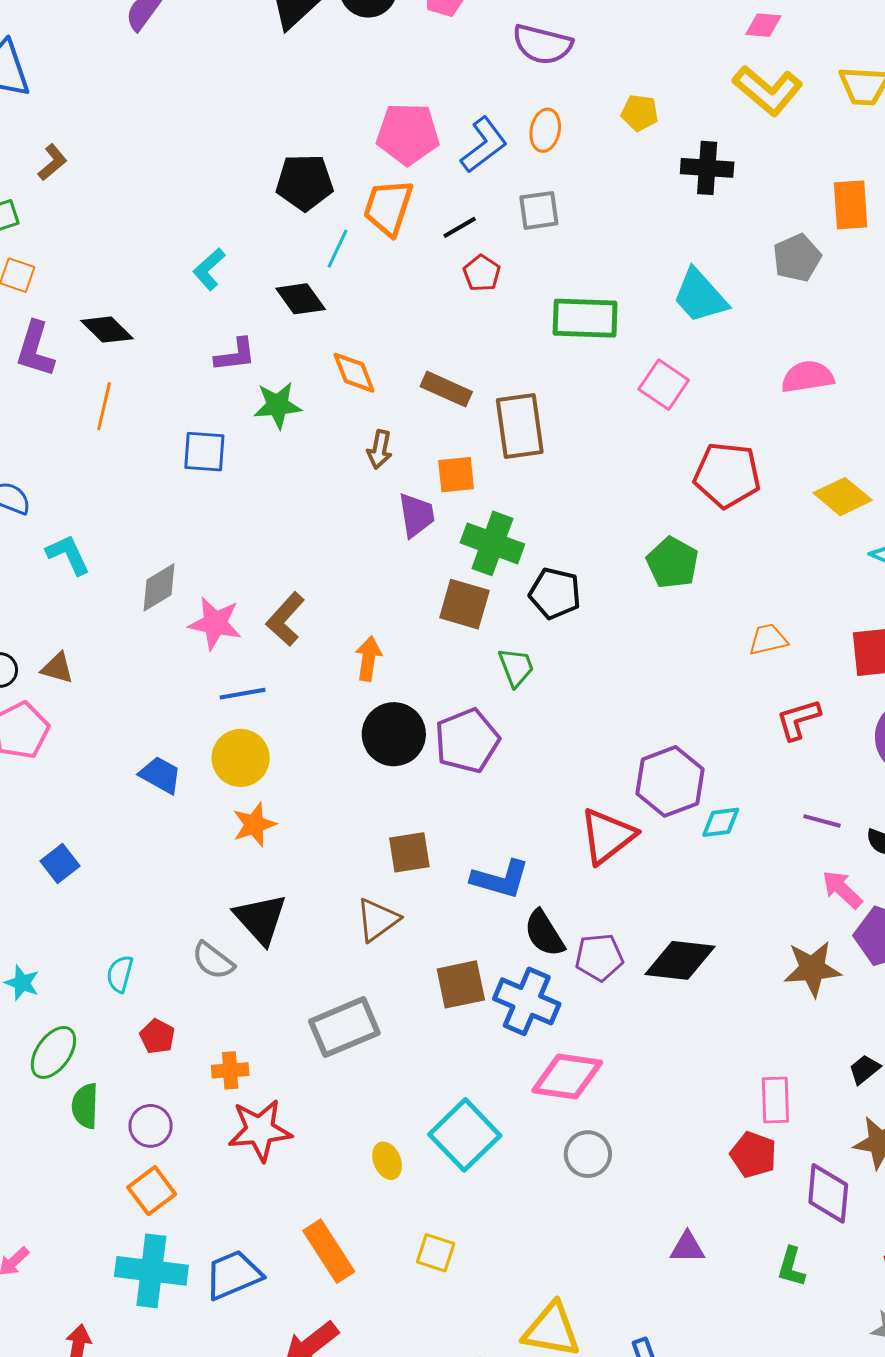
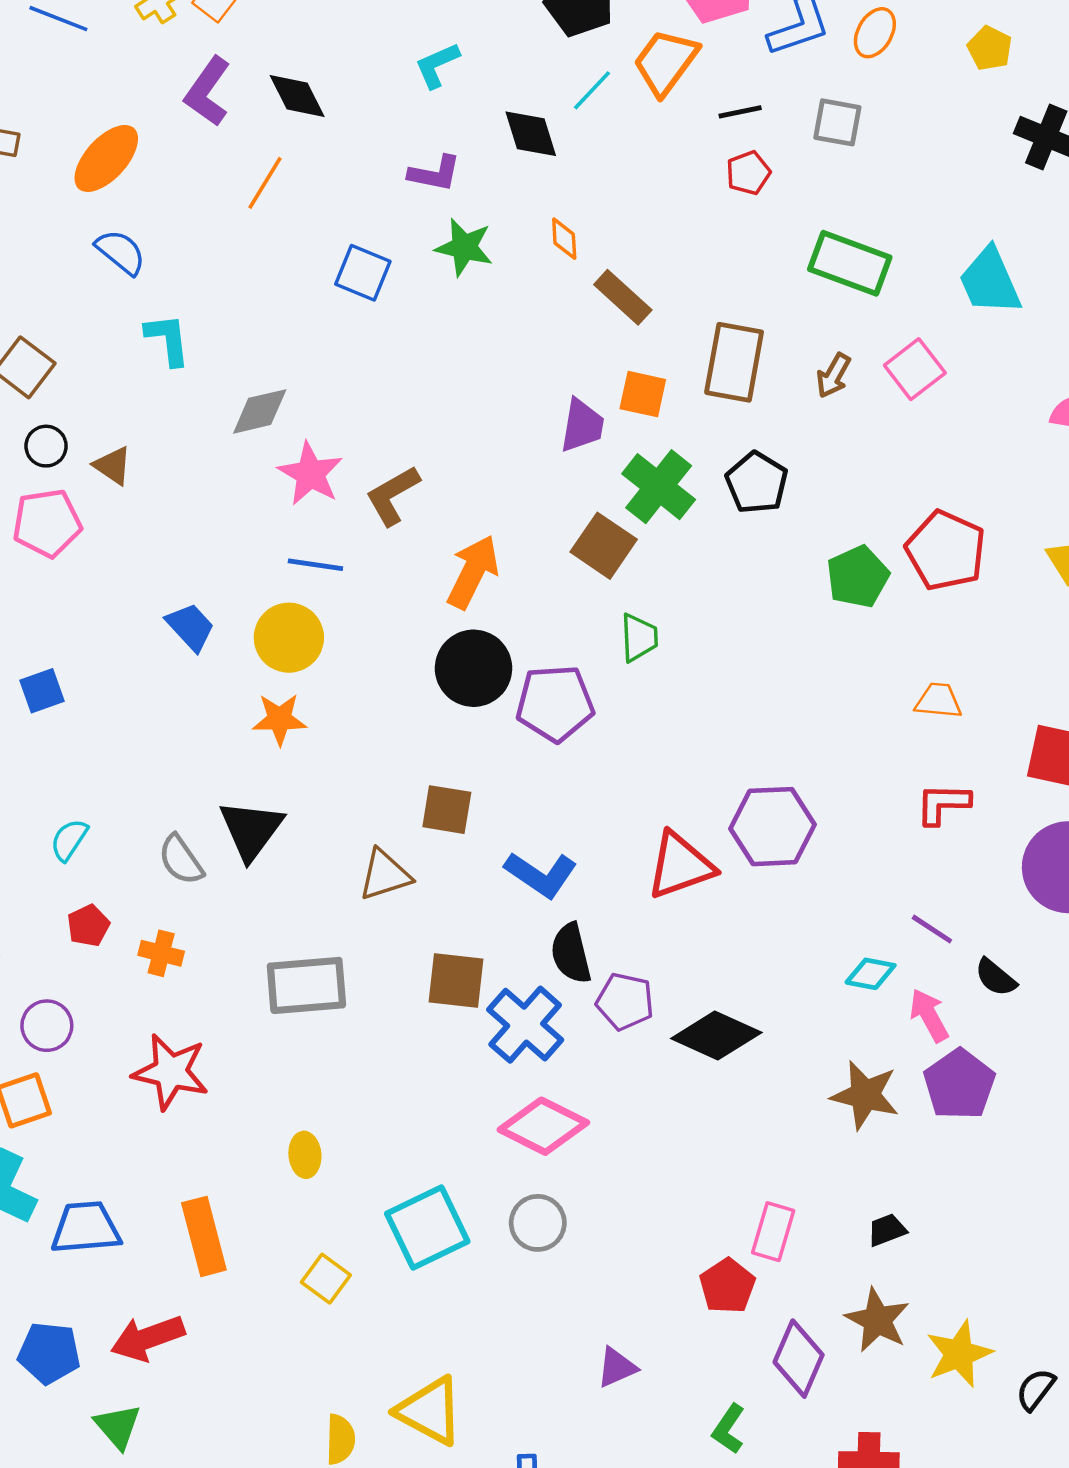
orange diamond: (354, 373) -> (564, 239), size x0.7
brown rectangle: (446, 389) -> (623, 297), moved
brown arrow: (380, 449) -> (833, 376), moved
red pentagon: (727, 475) -> (946, 551), moved
black pentagon: (555, 593) -> (757, 483), moved
orange arrow: (368, 658) -> (473, 572), size x1.4
cyan diamond: (721, 822) -> (871, 974), moved
orange cross: (230, 1070) -> (161, 953), moved
cyan square: (465, 1135) -> (427, 1228), moved
purple triangle: (687, 1247) -> (617, 1367), turned -42

